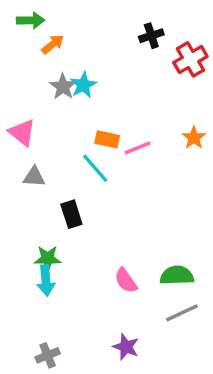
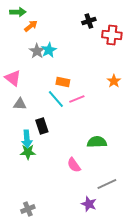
red cross: (190, 59) -> (112, 35), turned 36
pink line: (138, 148) -> (77, 99), moved
green semicircle: (177, 275) -> (97, 142), moved
cyan arrow: (46, 281) -> (27, 139), moved
purple star: (126, 347) -> (89, 204), moved

